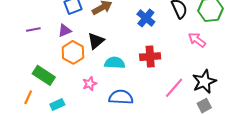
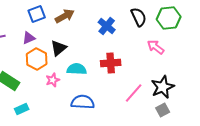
pink star: (90, 84) -> (53, 80), moved

